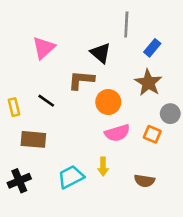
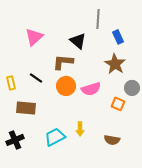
blue rectangle: (152, 48) -> (118, 37), turned -64
orange circle: (108, 102) -> (66, 86), moved
pink semicircle: (117, 133) -> (91, 89), moved

